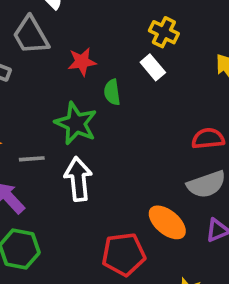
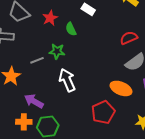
green star: (76, 123) -> (57, 51), size x0.7
gray line: (32, 159) -> (37, 60), moved

